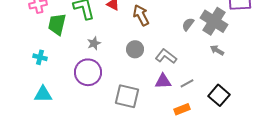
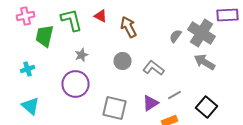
gray arrow: (217, 50) -> (204, 62), size x1.5
cyan cross: (40, 57) -> (28, 69), turned -32
purple triangle: (163, 81) -> (150, 103), moved, turned -30
cyan triangle: (43, 94) -> (30, 106), turned 42

